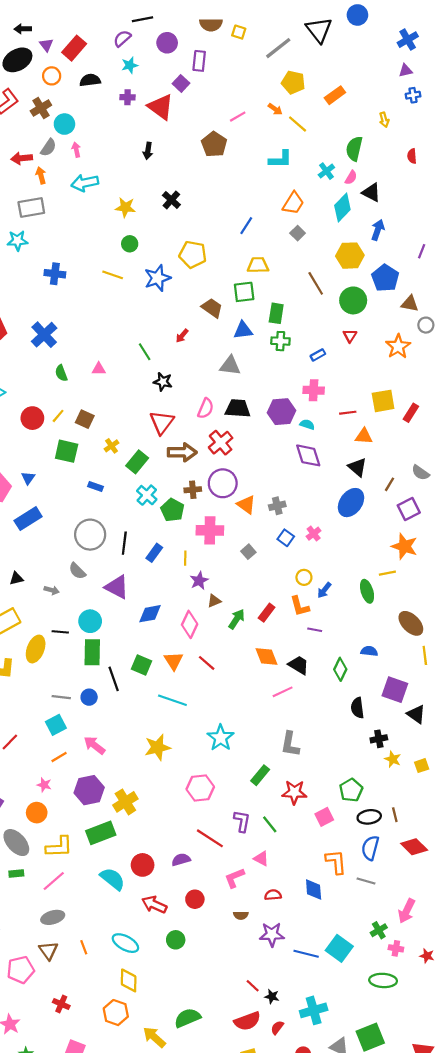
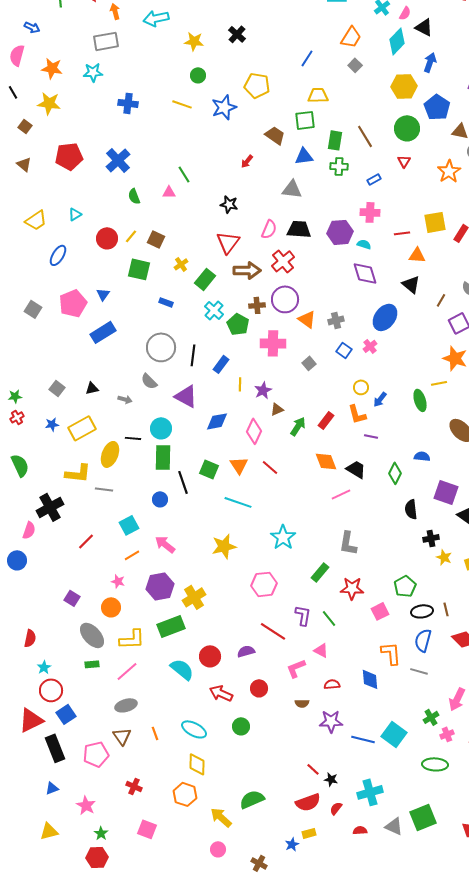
brown line: (316, 283) -> (365, 136), moved
green line: (145, 352) -> (184, 174), moved
blue ellipse: (351, 503) -> (385, 317), moved
yellow line: (185, 558) -> (240, 384), moved
gray line: (61, 697) -> (104, 489), moved
pink cross: (396, 948) -> (447, 734), turned -32

